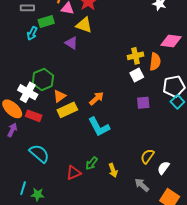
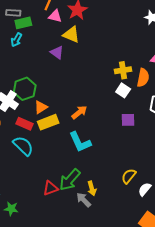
green rectangle: (46, 22) -> (23, 23), moved
white square: (137, 75) -> (123, 90), turned -32
red rectangle: (34, 116) -> (24, 124), moved
cyan semicircle: (39, 154) -> (23, 146), moved
green arrow: (92, 163) -> (70, 180), size x1.6
gray arrow: (142, 185) -> (84, 200), moved

